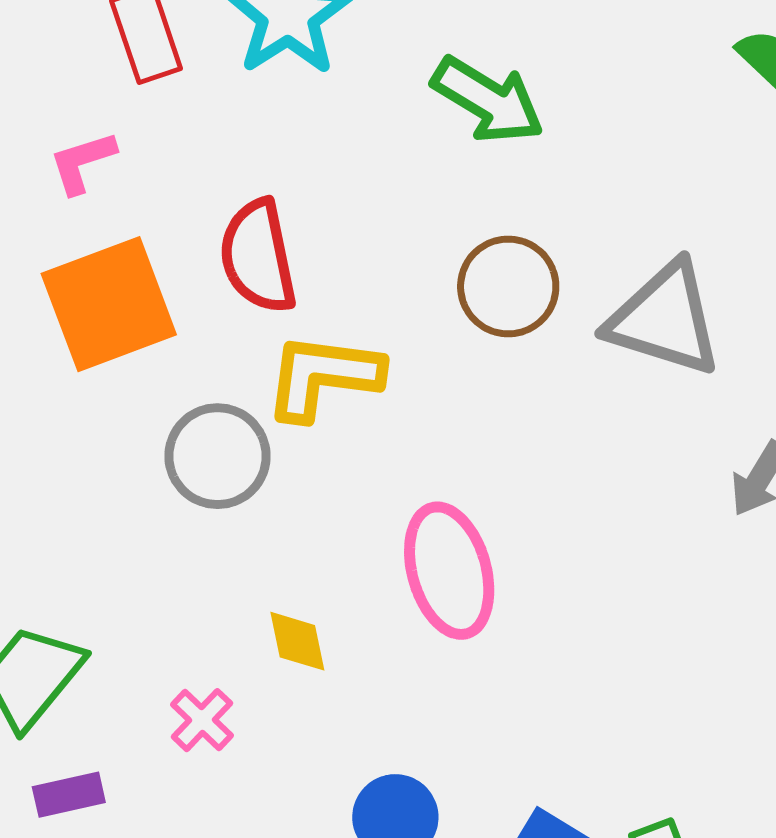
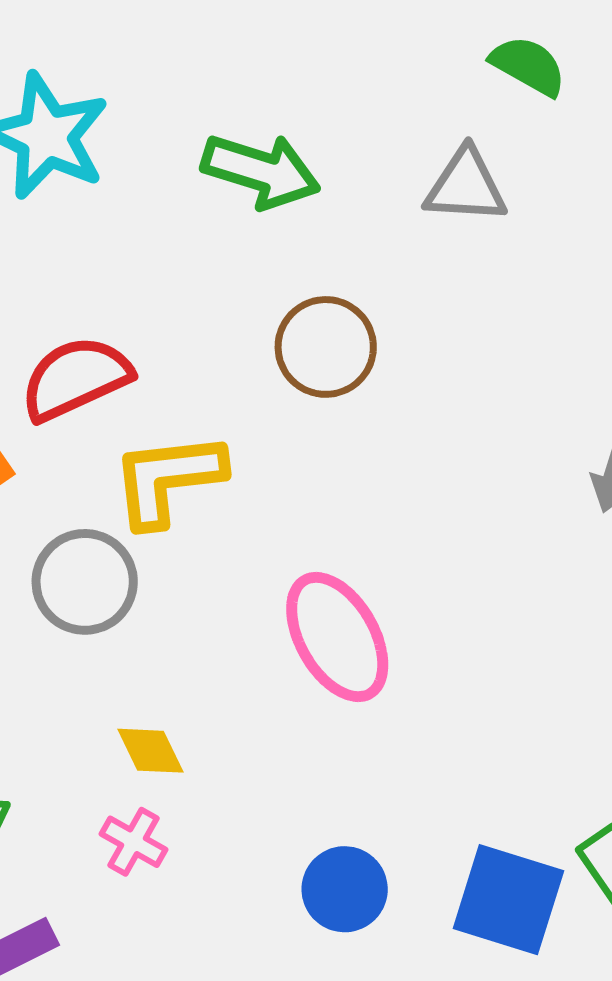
red semicircle: (258, 256) -> (76, 378), turned 91
gray triangle: (665, 319) -> (466, 186), moved, size x0.7
yellow diamond: (297, 641) -> (151, 751), moved

